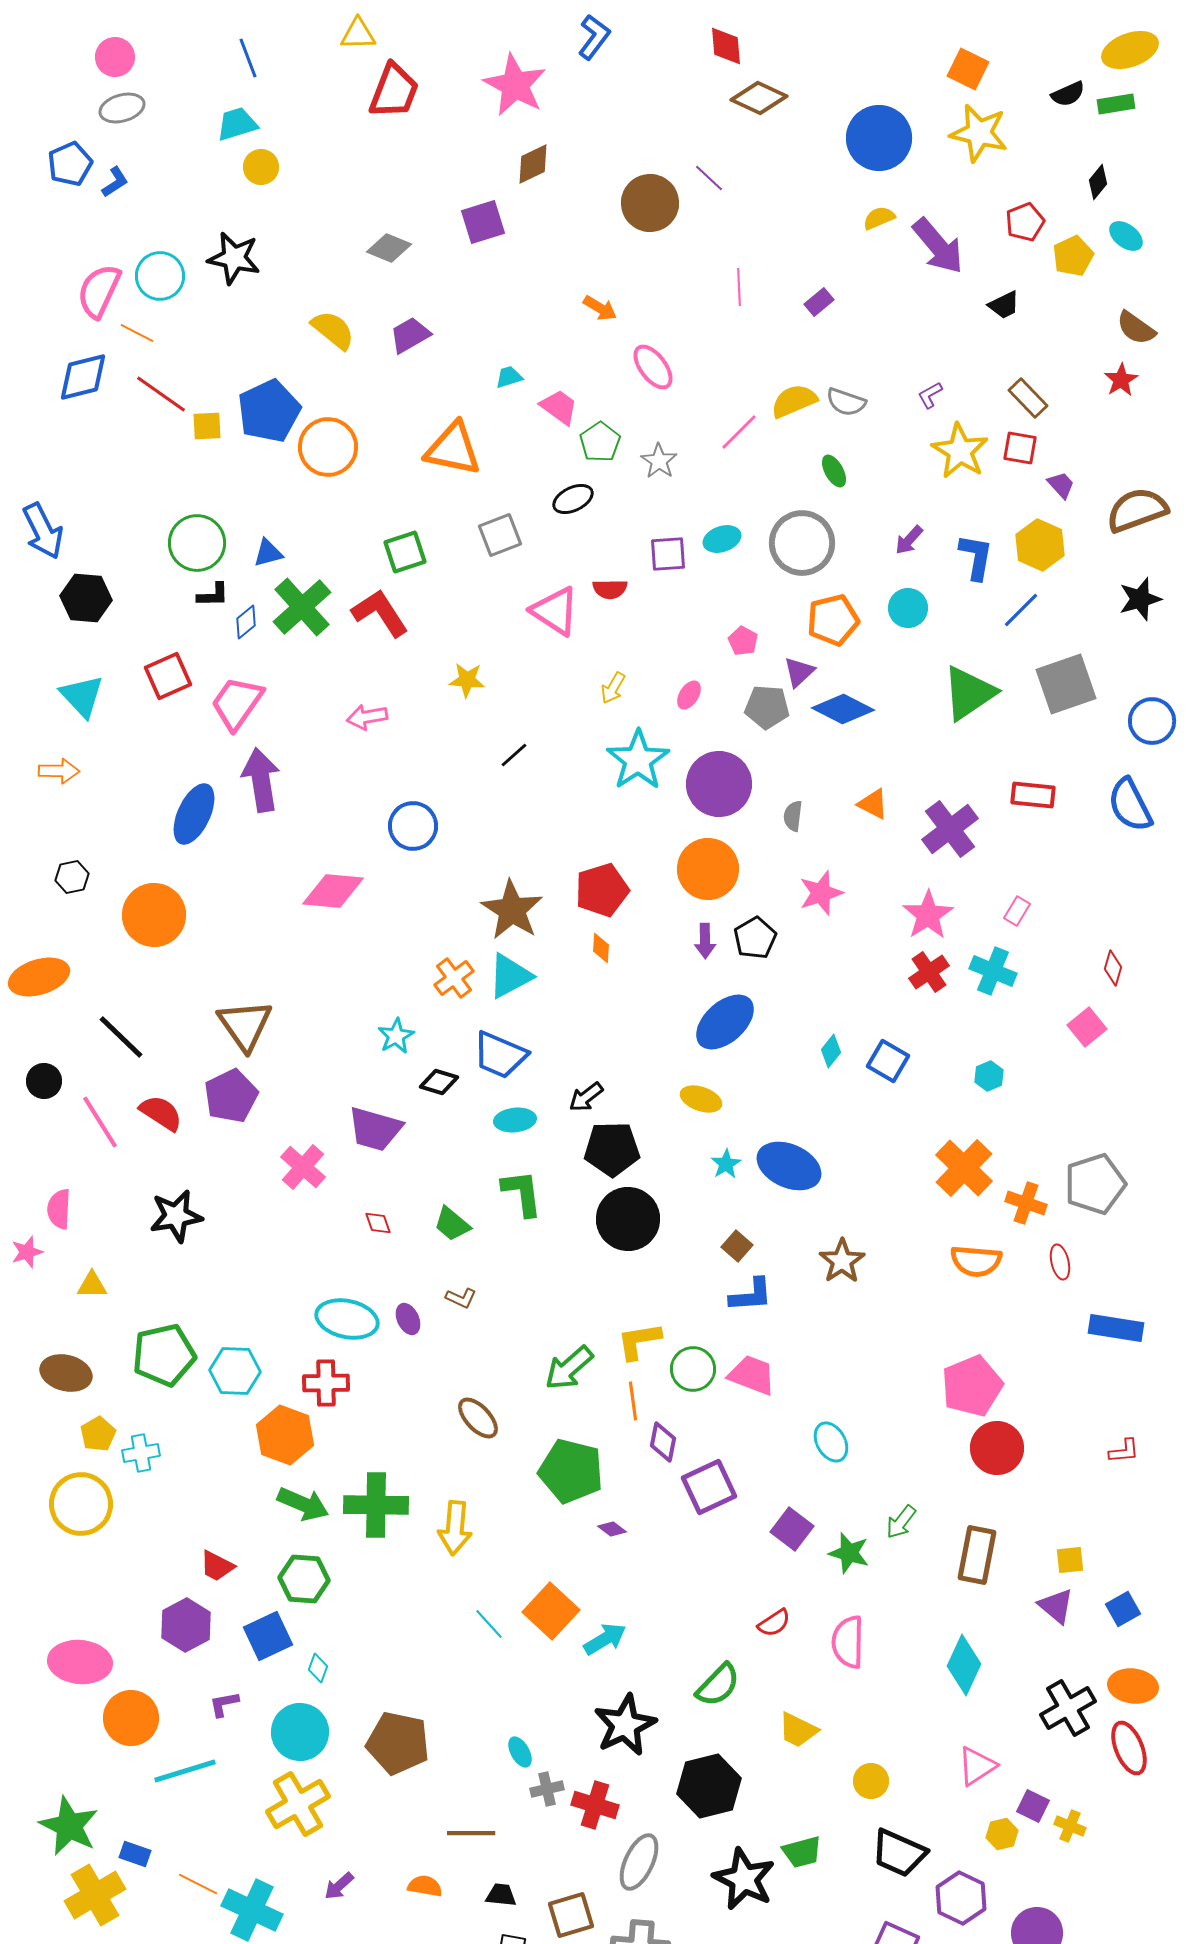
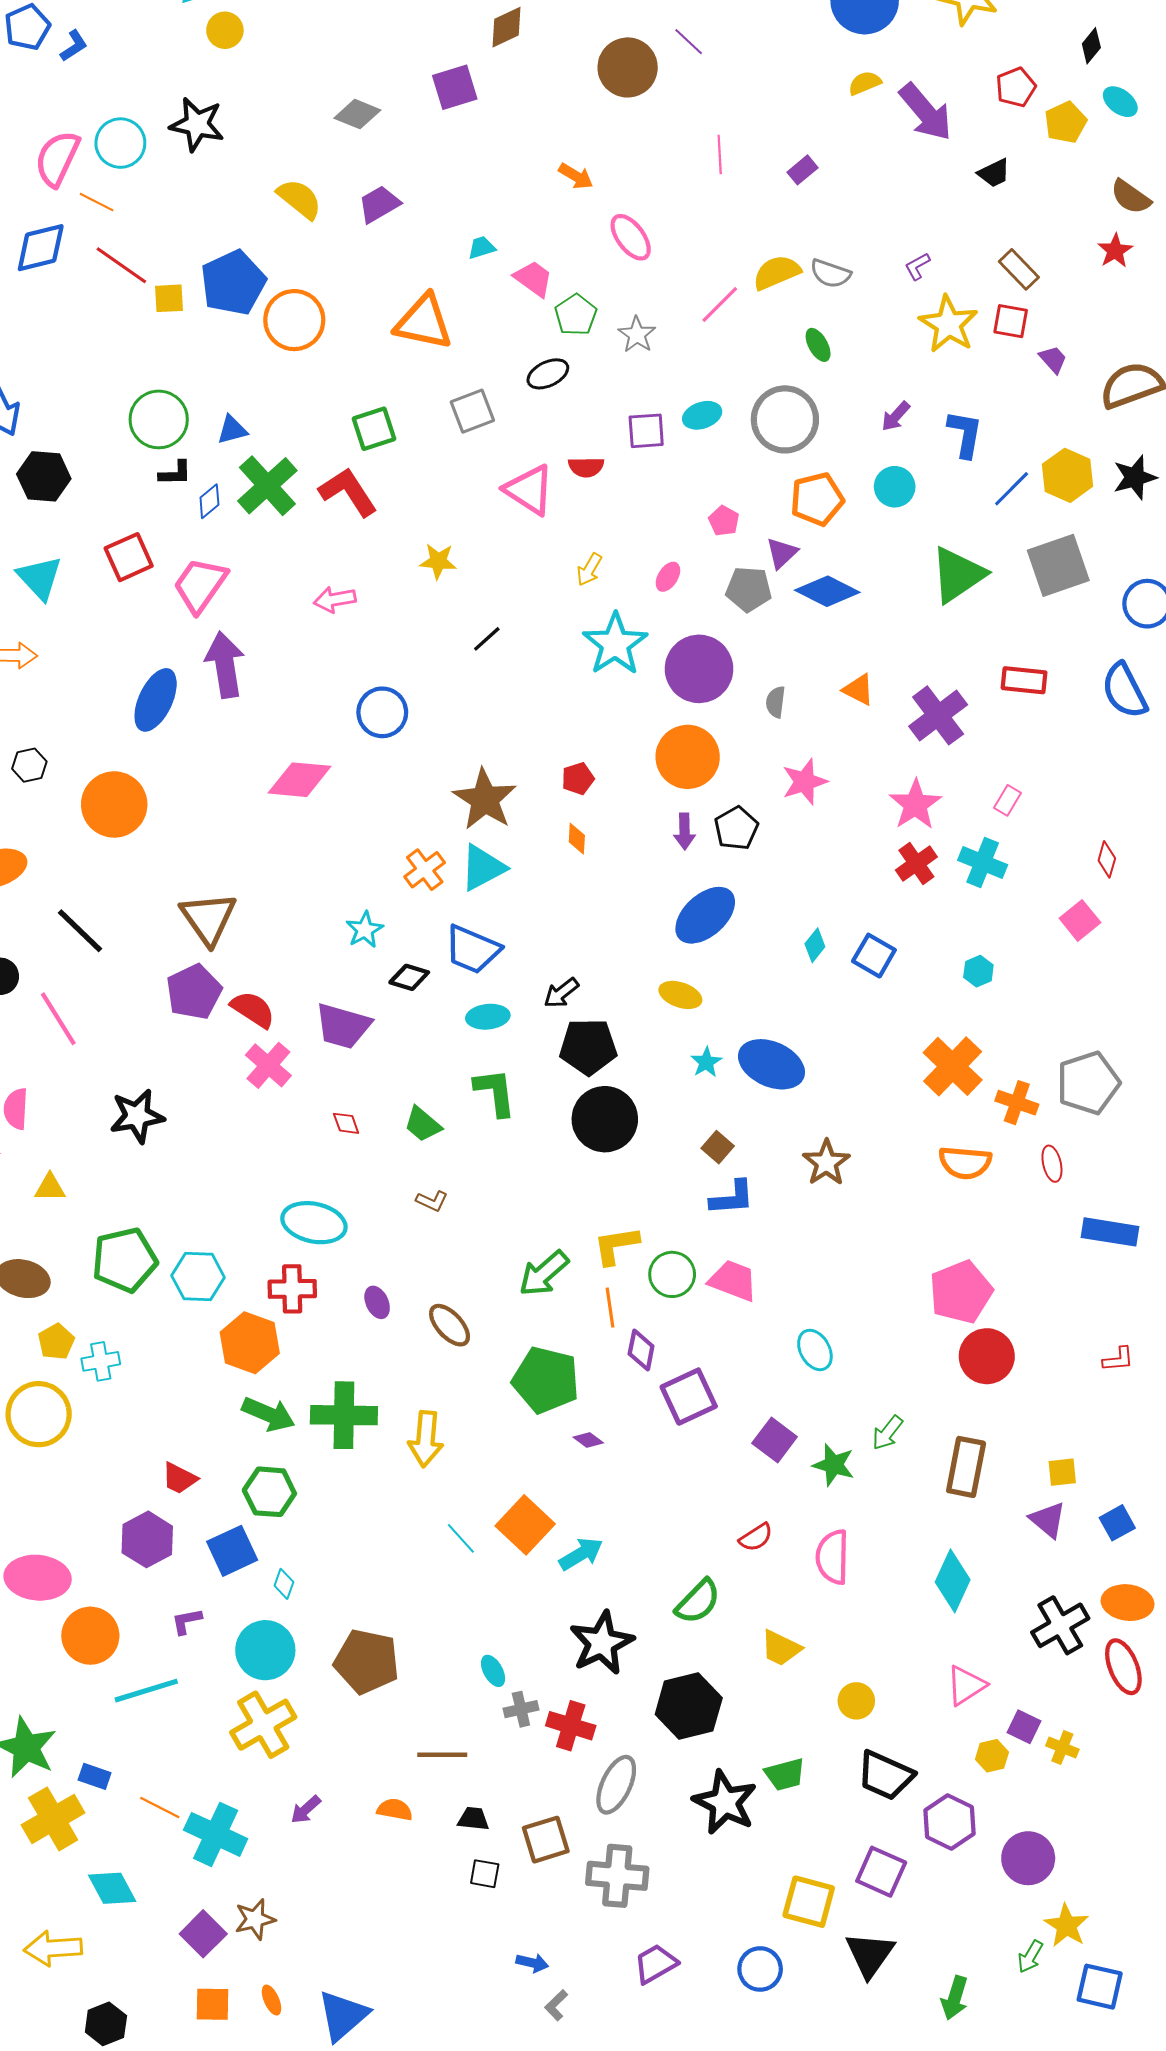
yellow hexagon: (1040, 545) -> (1067, 475), moved
red pentagon: (602, 890) -> (578, 779), size x0.6
red semicircle: (161, 1113) -> (253, 1009), moved
purple ellipse: (408, 1319) -> (377, 1302), moved

